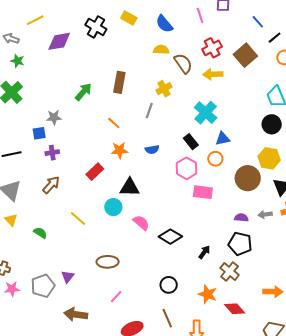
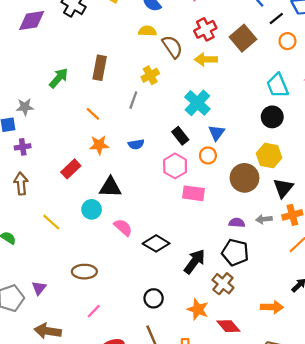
blue triangle: (223, 139) -> (216, 133), turned -42
brown arrow: (51, 185) -> (21, 183), turned -48
black arrow: (204, 252) -> (194, 262), size x1.6

